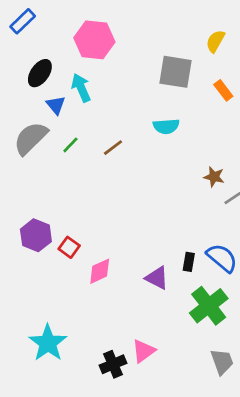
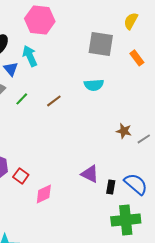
brown star: (214, 177) -> (124, 131), moved
purple triangle: (157, 278) -> (90, 174), moved
green cross: (209, 306) -> (126, 220), turned 32

